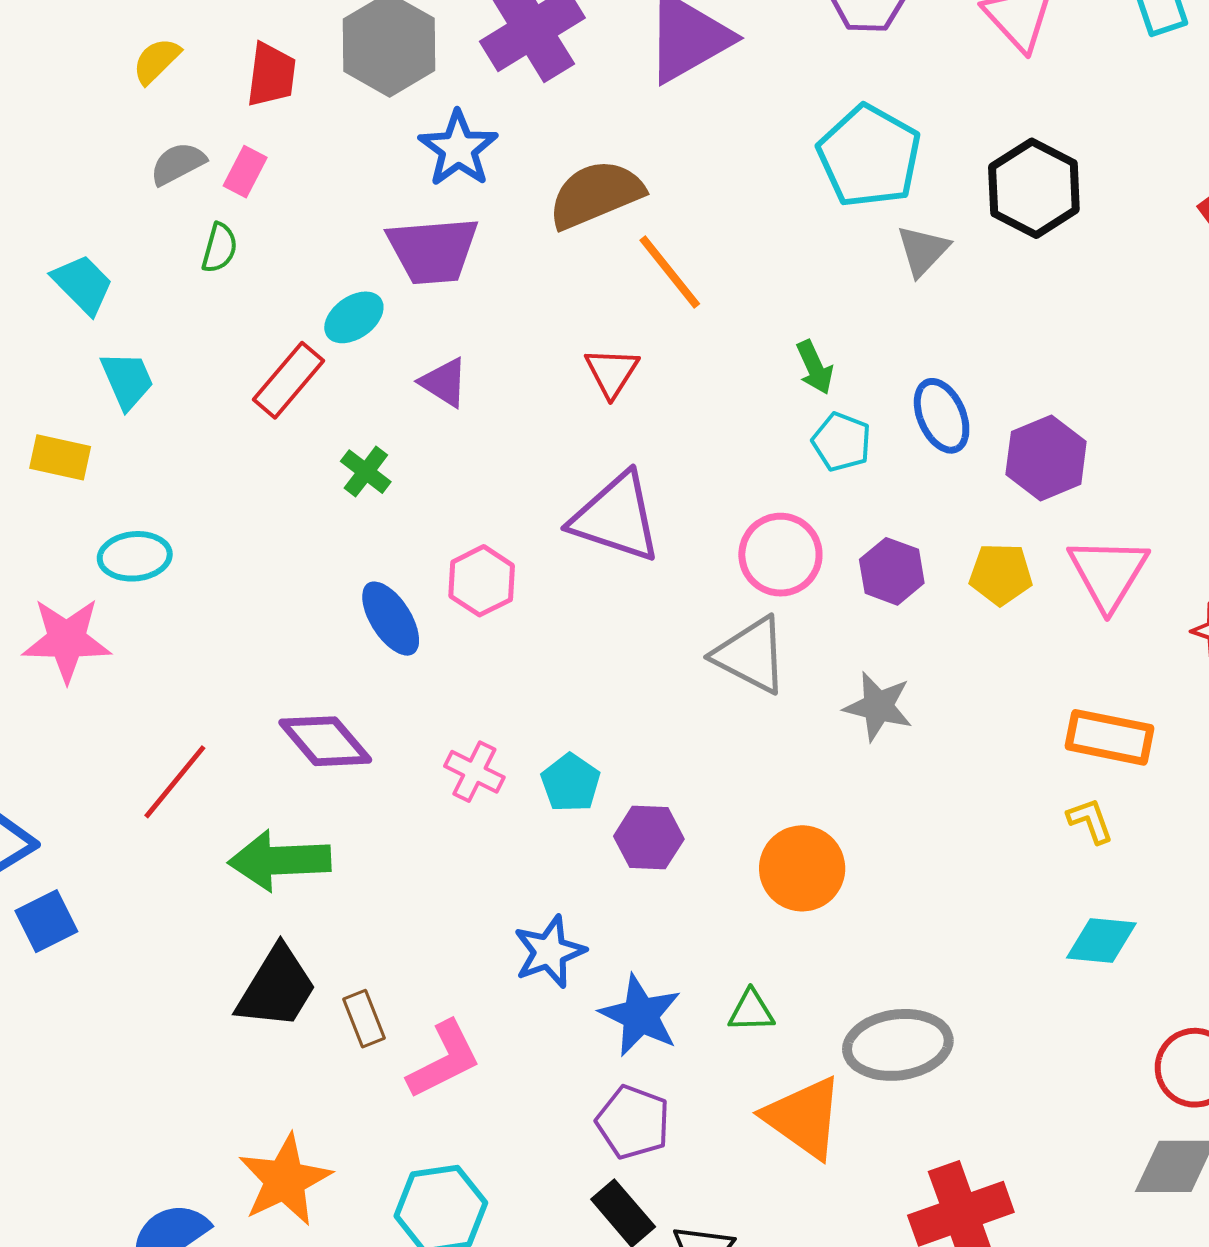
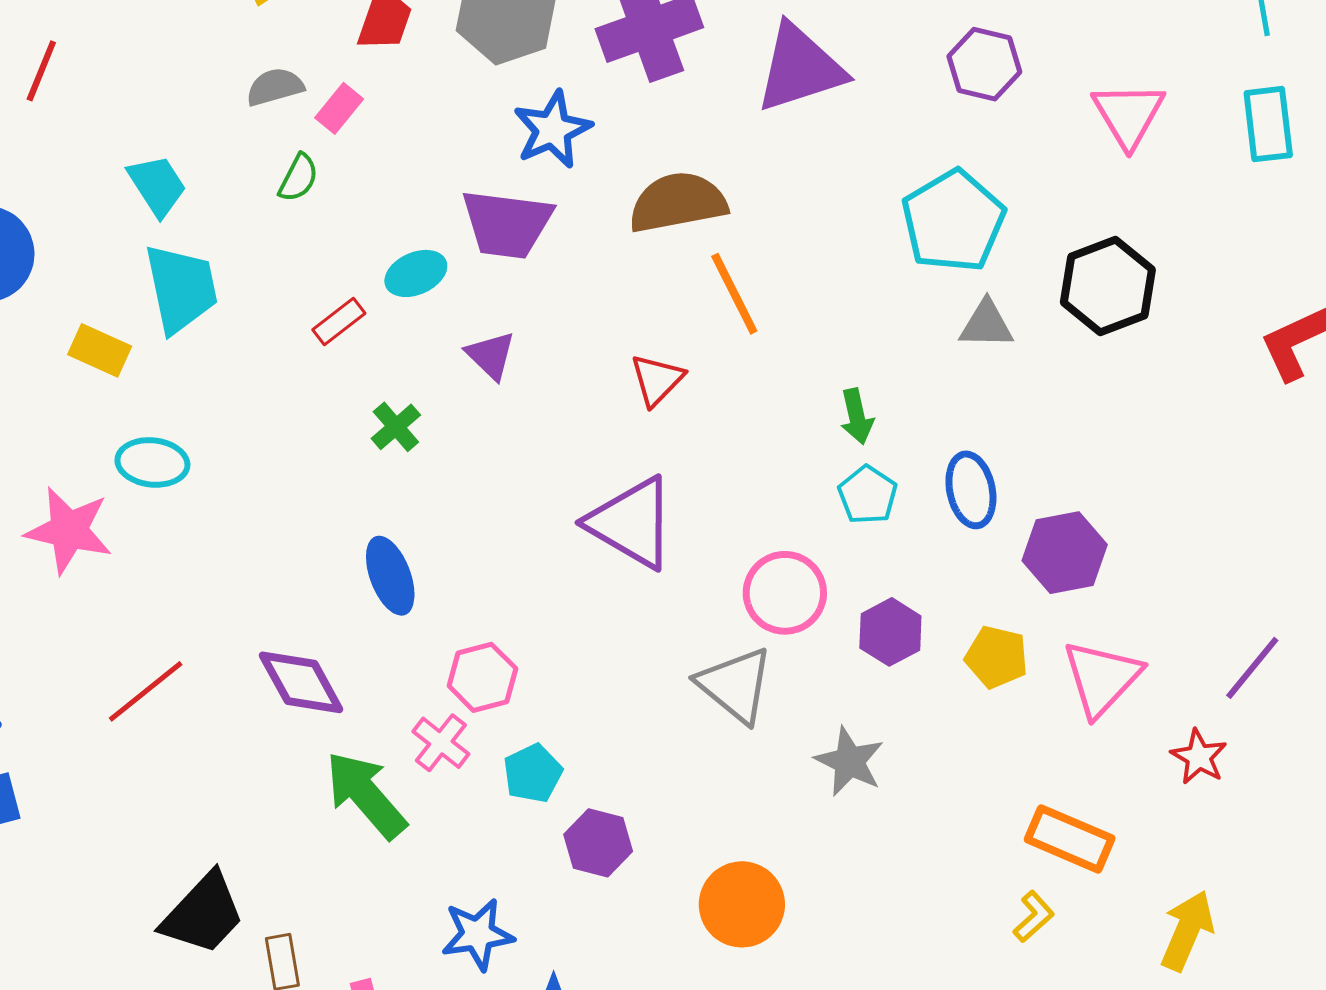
gray triangle: (923, 251) -> (986, 324), turned 36
cyan trapezoid: (127, 380) -> (181, 288), size x1.5
red rectangle: (288, 380) -> (339, 322), size x0.7
pink hexagon: (482, 581) -> (482, 677), moved
yellow L-shape: (1090, 821) -> (1034, 917), turned 56
green arrow: (279, 860) -> (366, 795), moved, turned 40

